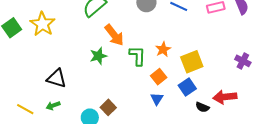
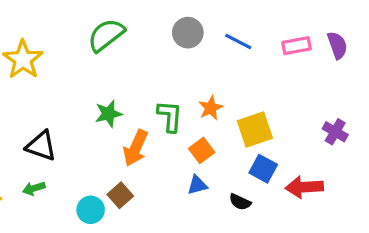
orange arrow: (114, 35) -> (136, 148), moved, turned 60
blue square: (187, 87) -> (263, 169), moved, turned -30
blue triangle: (157, 99) -> (197, 185), turned 40
black semicircle: (202, 107) -> (240, 202), moved

